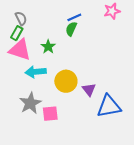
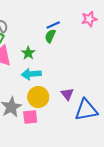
cyan arrow: (36, 72) -> (31, 74), moved
yellow circle: (66, 81) -> (38, 97), moved

